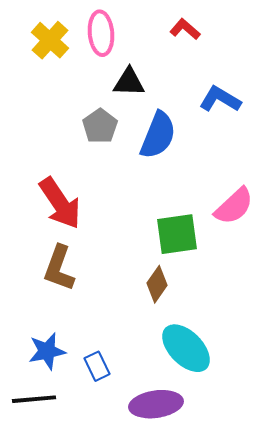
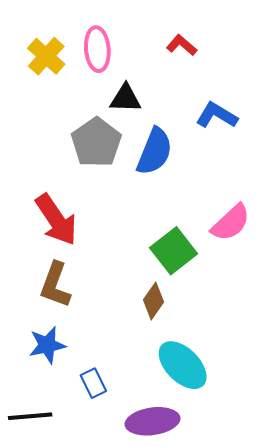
gray pentagon: (100, 126) -> (96, 142), size x1.4
green square: (177, 234) -> (174, 251), turned -30
blue star: (47, 351) -> (47, 345), moved

